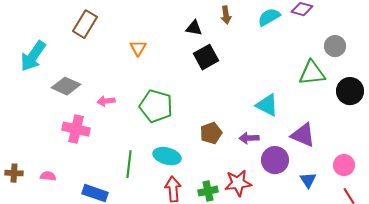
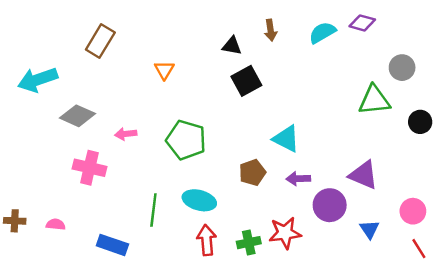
cyan arrow: (33, 56) -> (38, 80), turned 36
black circle: (350, 91) -> (420, 122), size x0.7
cyan triangle: (267, 105) -> (286, 139), moved

